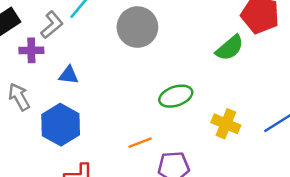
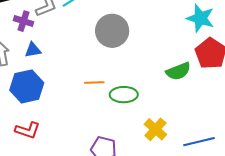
blue triangle: (69, 75) -> (33, 50), moved, turned -36
orange line: (140, 143) -> (94, 83), moved

